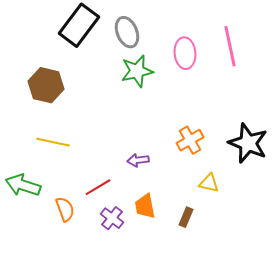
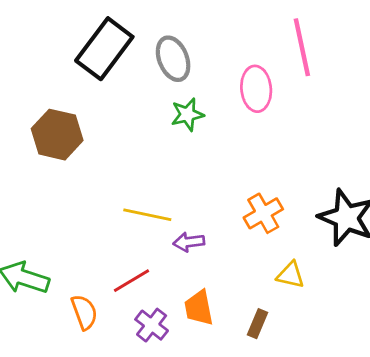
pink line: (230, 46) -> (302, 47), moved
green star: (137, 71) -> (187, 115), size x0.7
yellow line: (53, 142) -> (147, 215), moved

